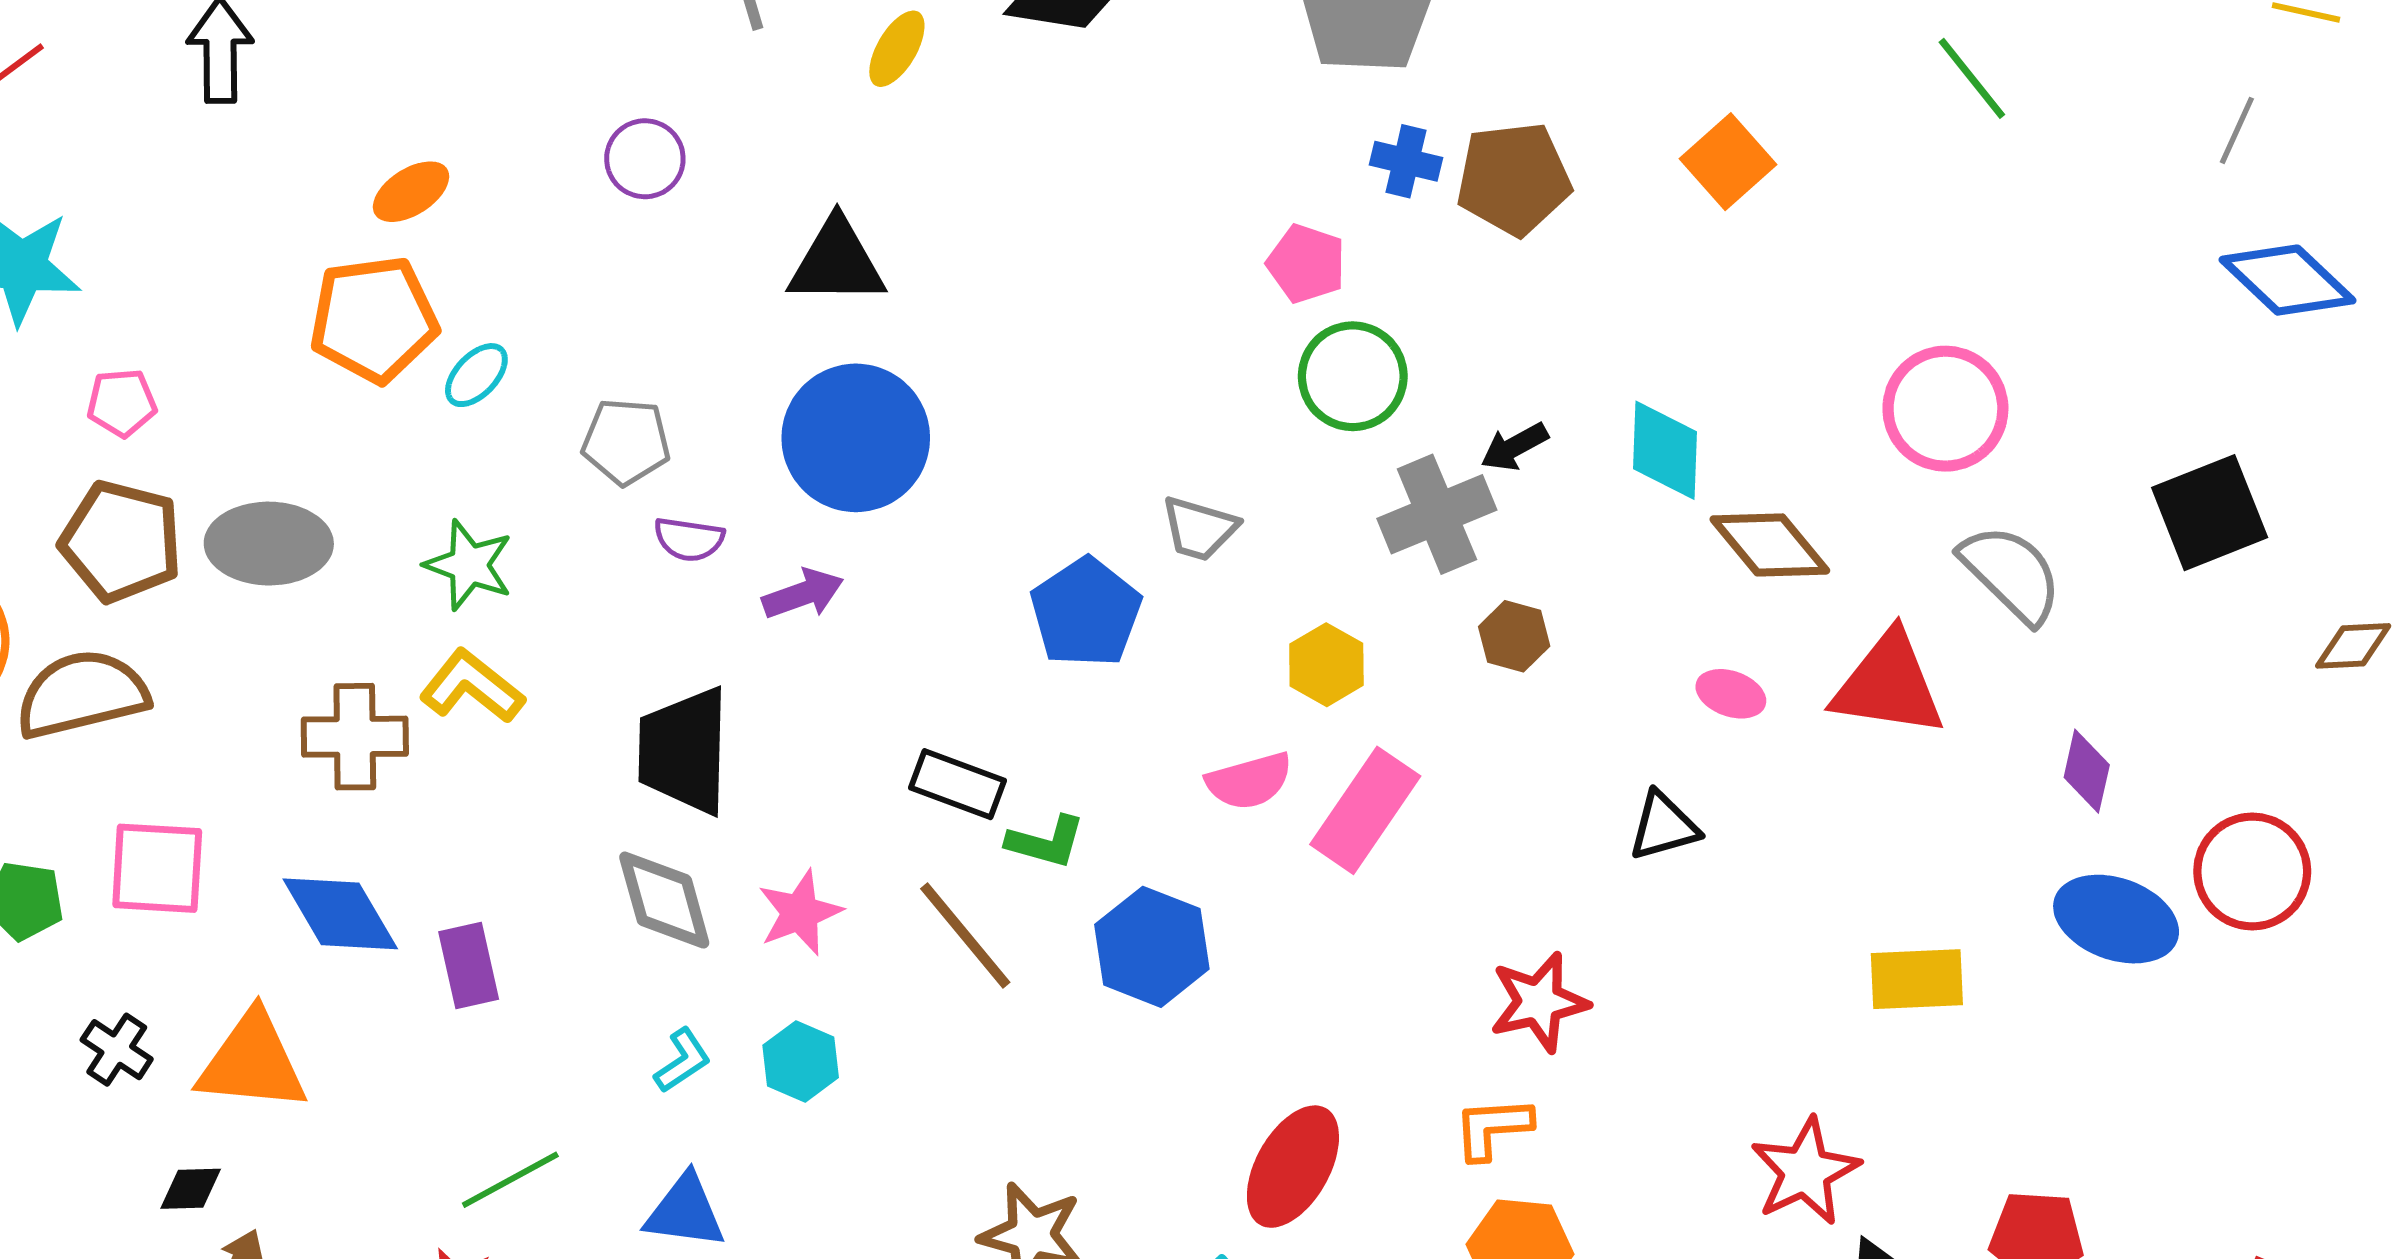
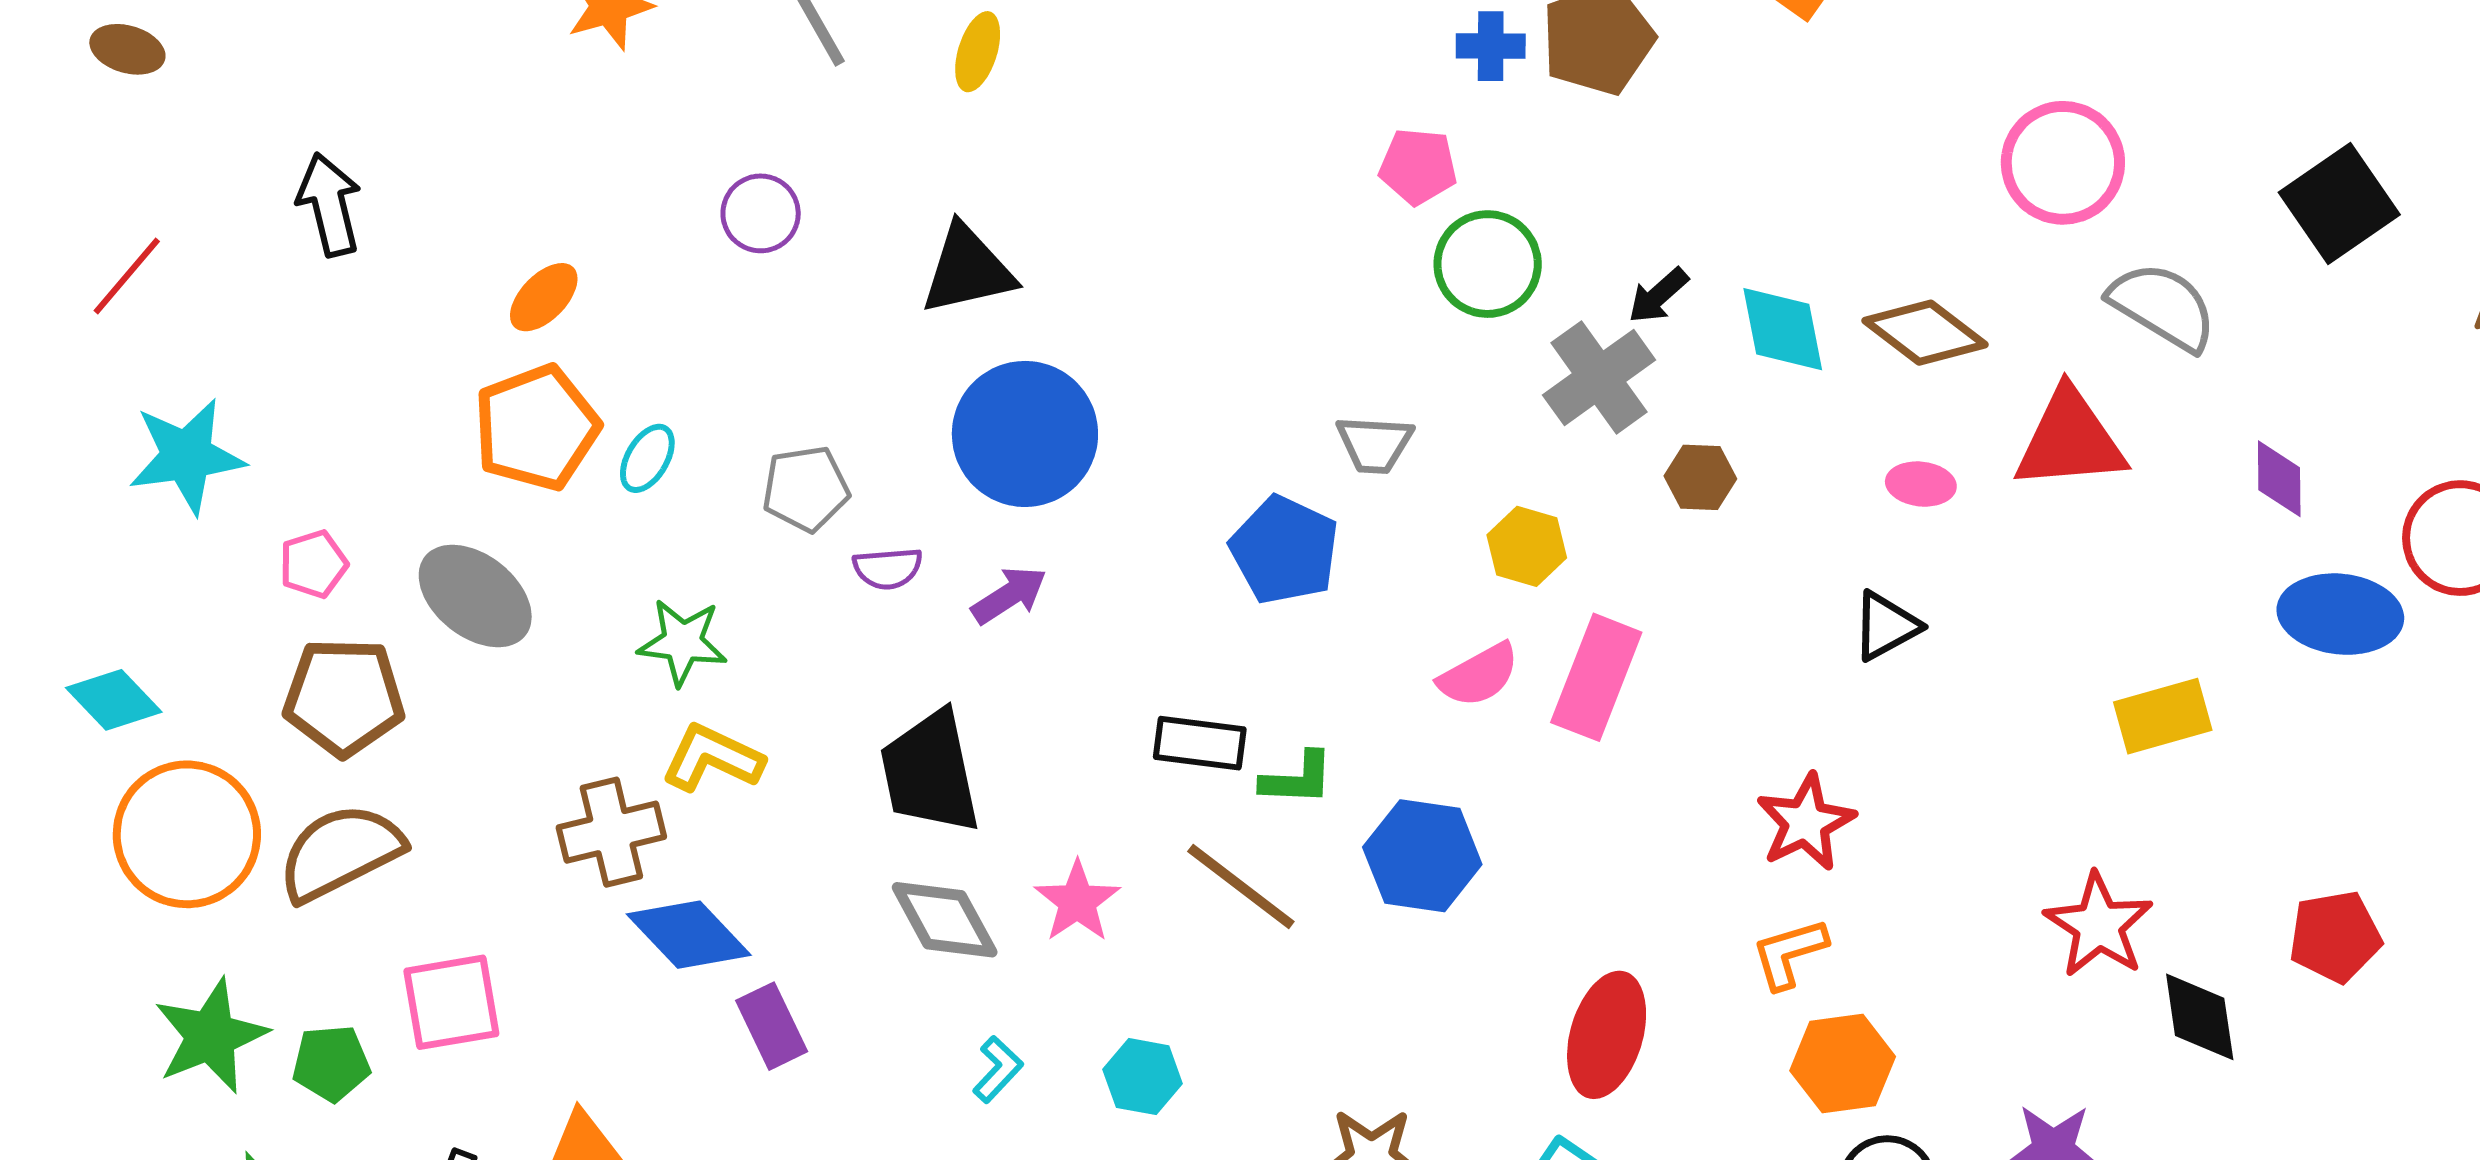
cyan diamond: (1665, 450) -> (1783, 329), moved
gray ellipse: (269, 544) -> (475, 596), moved, turned 51
blue diamond: (340, 914) -> (689, 935), moved
cyan hexagon: (801, 1061) -> (1143, 1077), moved

